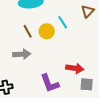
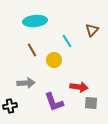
yellow circle: (47, 31) -> (54, 60), moved
gray arrow: (22, 54) -> (26, 83), moved

